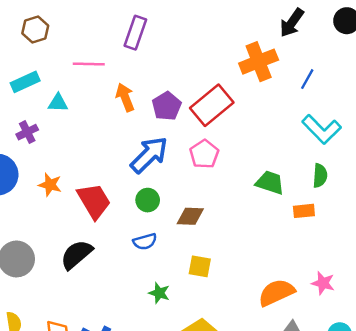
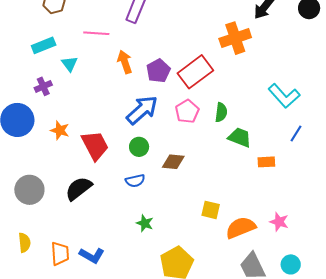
blue line: (307, 79) -> (296, 134), moved
cyan triangle: (58, 103) -> (70, 64), turned 48
green semicircle: (320, 176) -> (221, 112), moved
yellow square: (200, 266) -> (211, 210), moved

